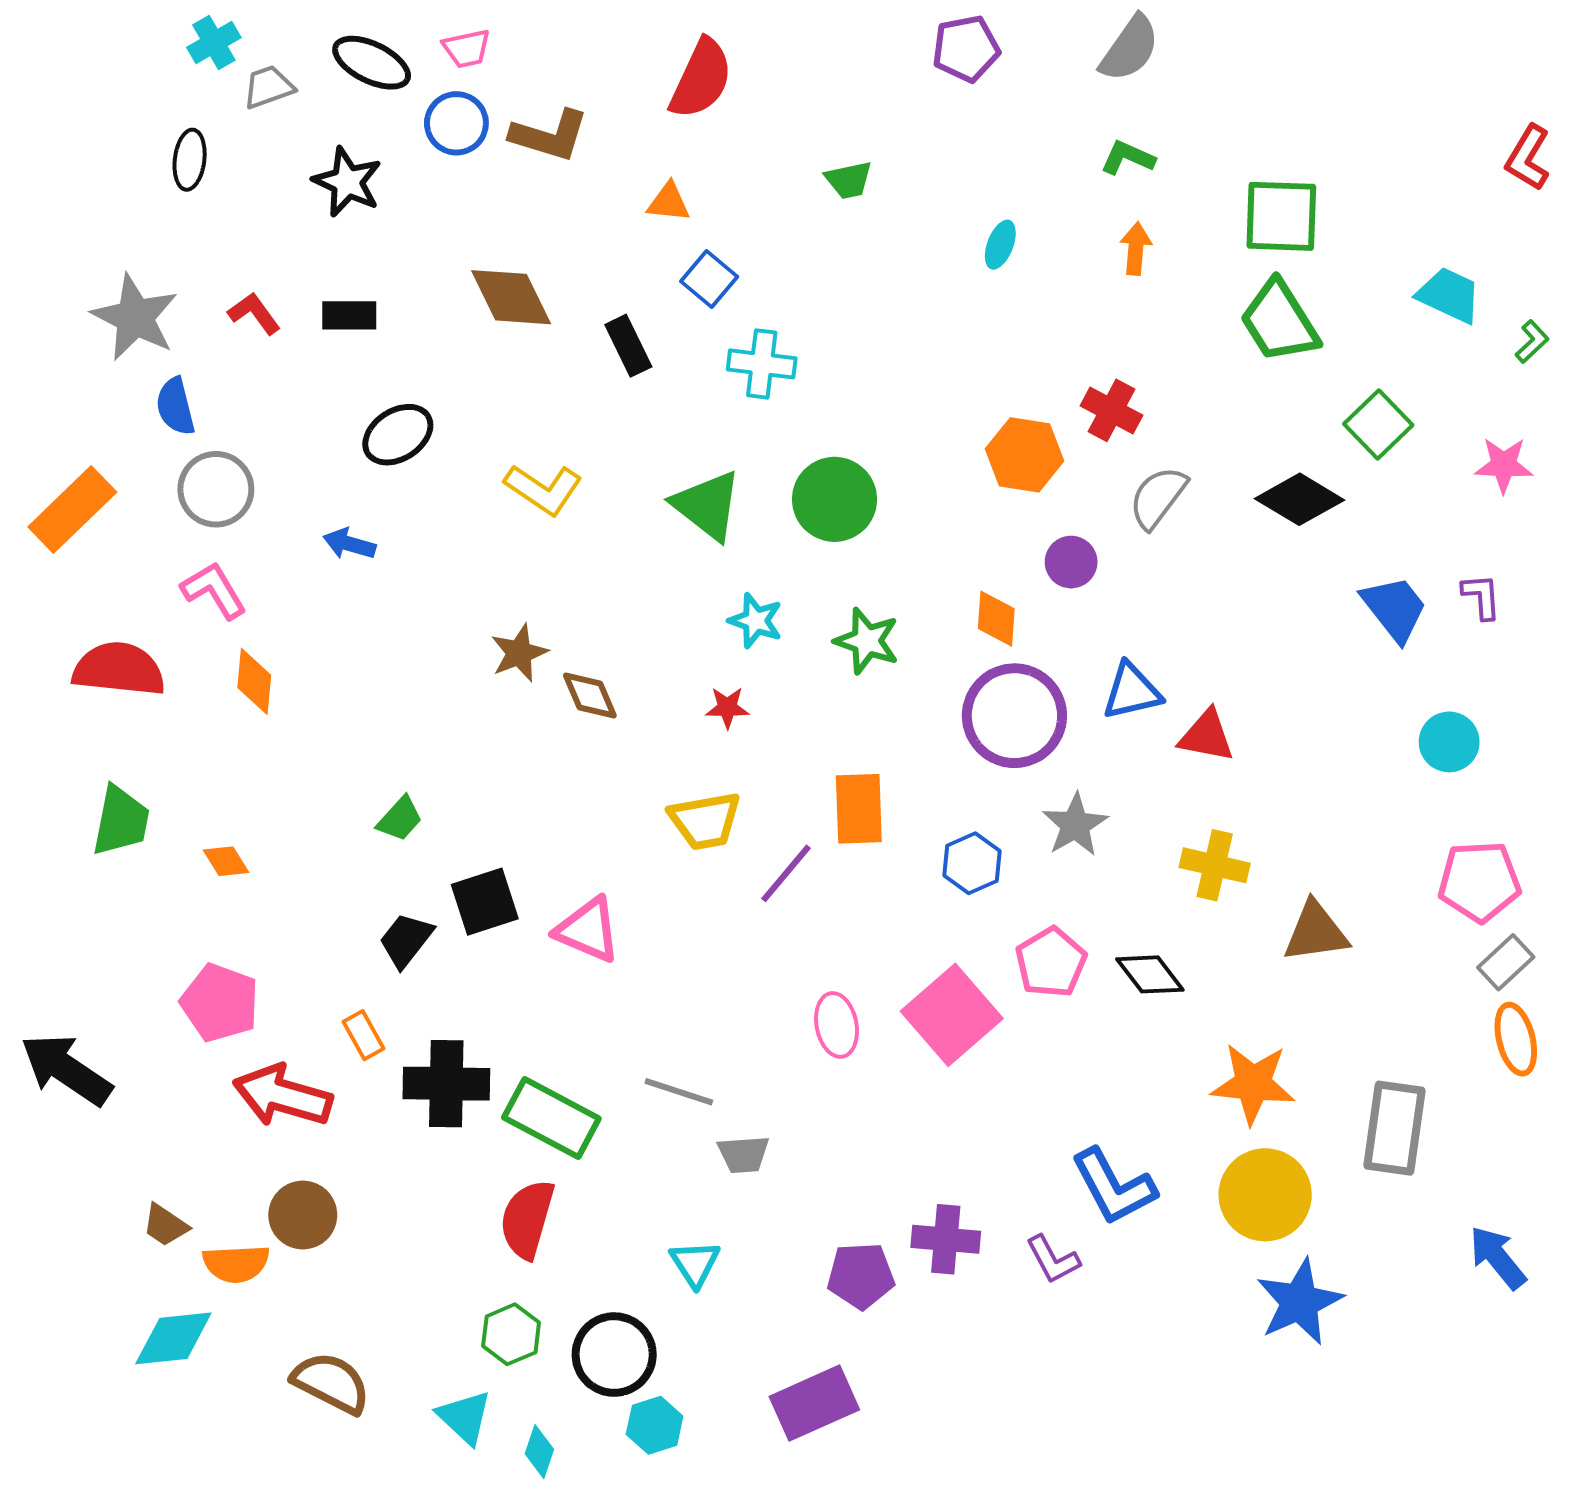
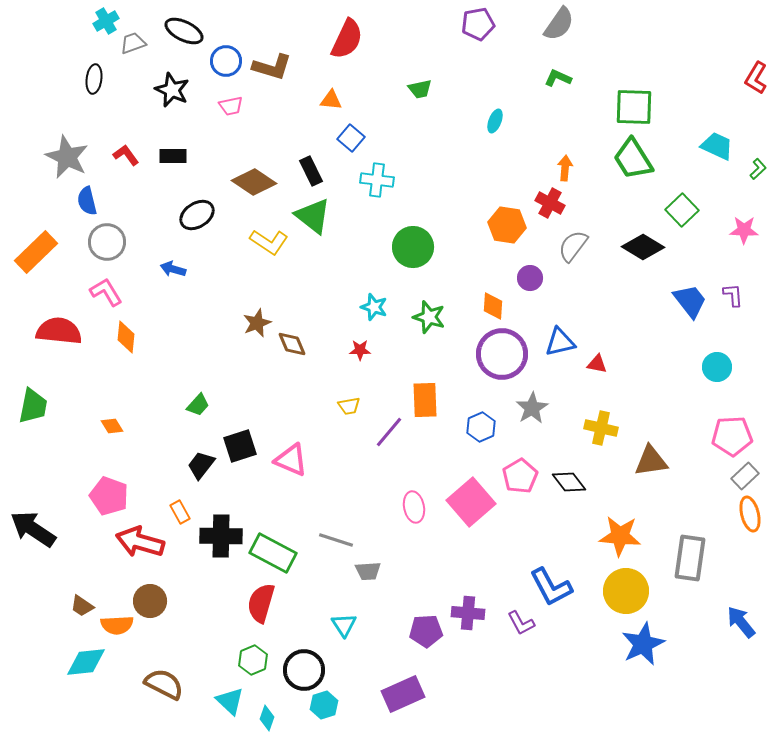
pink trapezoid: (467, 49) -> (231, 106), moved
orange arrow: (1136, 249) -> (565, 168), moved
brown diamond: (511, 297) -> (254, 182), moved, turned -30
green triangle: (707, 505) -> (313, 216), moved
red triangle: (1207, 736) -> (597, 364), size x0.7
green trapezoid: (121, 821) -> (33, 406), moved
yellow trapezoid: (705, 821) -> (349, 406), size x0.6

